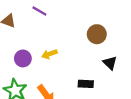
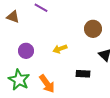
yellow arrow: (49, 54) -> (60, 49), moved

